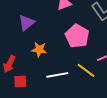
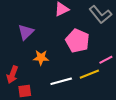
yellow line: (86, 70) -> (89, 74), turned -54

